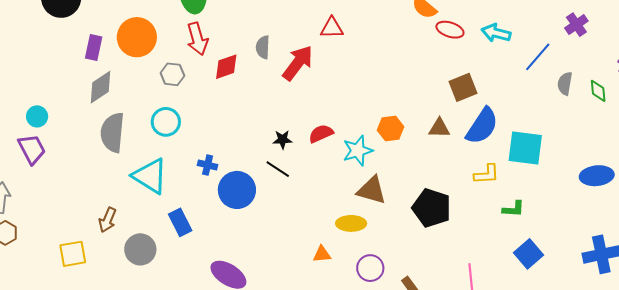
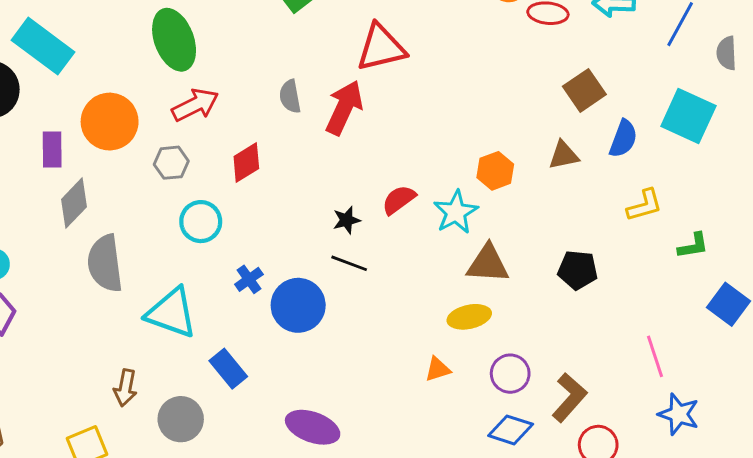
red triangle: (332, 28) -> (381, 48), size x1.5
red arrow: (197, 39) -> (195, 105), turned -88
red diamond: (226, 67) -> (246, 163), moved
cyan circle: (166, 122) -> (201, 222), moved
blue semicircle: (482, 126) -> (623, 139), size x0.7
cyan square: (525, 148) -> (688, 116), moved, turned 30
blue cross: (208, 165) -> (249, 279), turned -36
black pentagon: (432, 208) -> (578, 270), size x0.7

